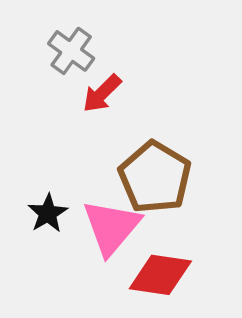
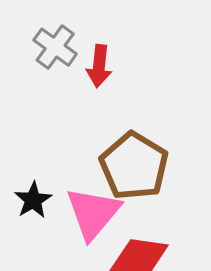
red arrow: (102, 93) -> (99, 66), moved, turned -39

